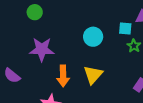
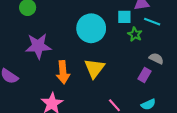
cyan circle: (93, 37) -> (91, 28), size x1.4

